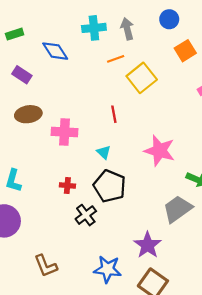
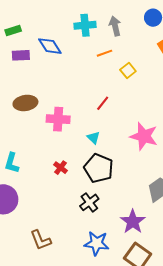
purple rectangle: (22, 75) -> (21, 55), moved, turned -36
yellow square: (142, 78) -> (128, 70), size x0.6
red line: (114, 114) -> (103, 103), turned 49
red cross: (67, 186) -> (61, 168), turned 32
black cross: (86, 215) -> (89, 202), moved

